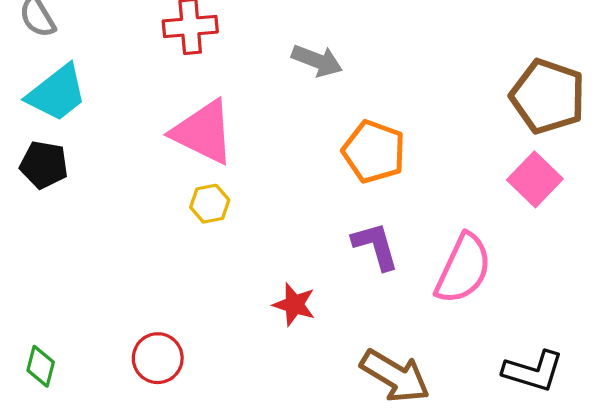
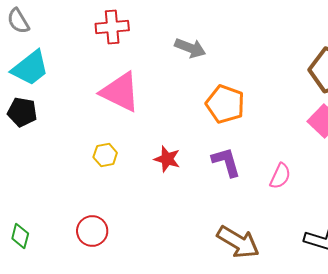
yellow hexagon: (210, 204) -> (105, 155), moved
pink semicircle: (463, 269) -> (280, 176), size x0.6
red star: (294, 304) -> (167, 159), moved

